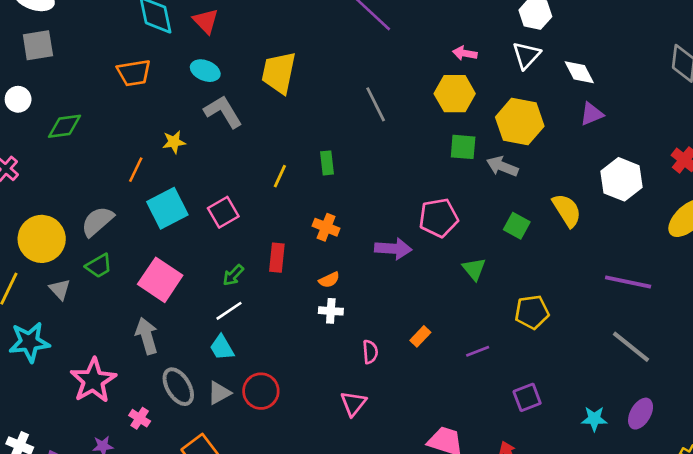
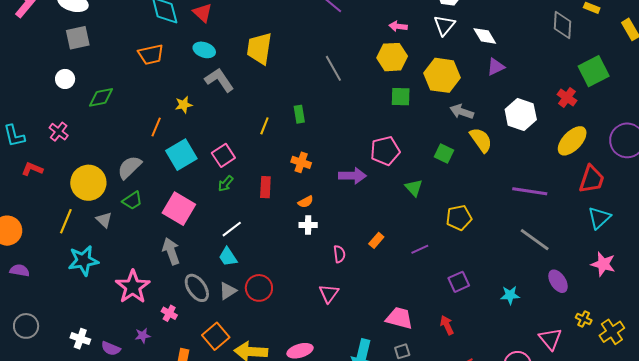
gray arrow: (502, 166) -> (462, 112), moved
green arrow: (233, 275) -> (226, 184), moved
purple ellipse: (641, 414) -> (558, 281), moved, turned -60

